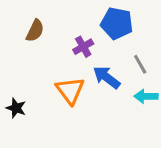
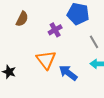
blue arrow: (107, 77) -> (68, 73), moved

